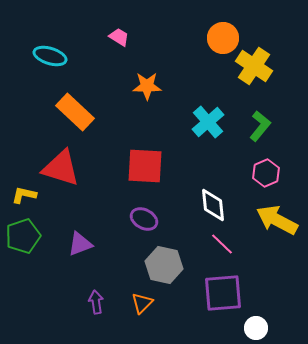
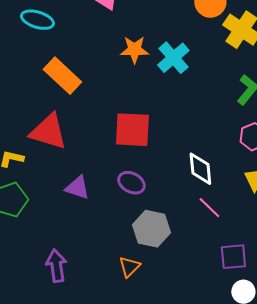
cyan cross: (208, 122) -> (173, 58), moved
purple triangle: (80, 244) -> (77, 188), moved, turned 40
purple square: (223, 293) -> (233, 257), moved, size x0.7
purple arrow: (96, 302) -> (56, 266), moved, size x1.4

